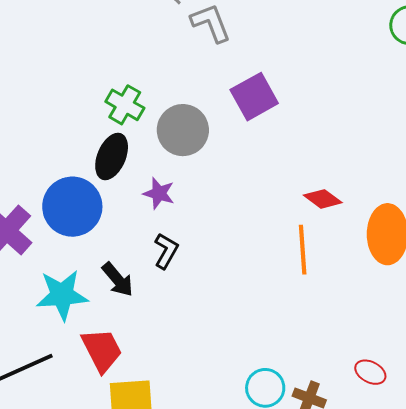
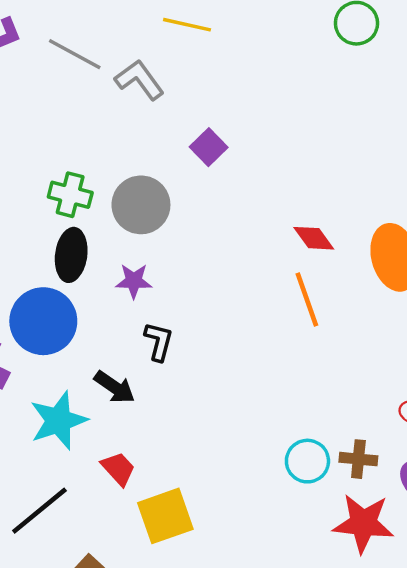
purple square: (254, 97) -> (209, 147), size x0.7
red diamond: (323, 199) -> (314, 238), turned 33
red trapezoid: (102, 350) -> (118, 469), size x0.7

